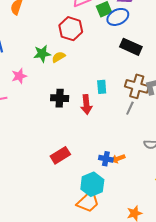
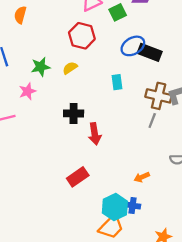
blue ellipse: (118, 17) -> (133, 46), moved
green star: (42, 54) -> (41, 67), moved
cyan rectangle: (102, 87) -> (117, 82), moved
red arrow: (86, 104) -> (95, 134), moved
blue cross: (106, 159) -> (133, 206), moved

